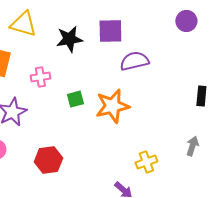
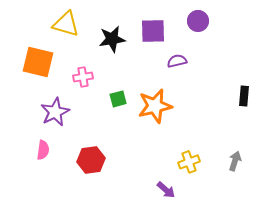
purple circle: (186, 21) -> (198, 21), moved
purple semicircle: (134, 61) -> (177, 61), size x0.7
gray arrow: (192, 146) -> (235, 161), moved

